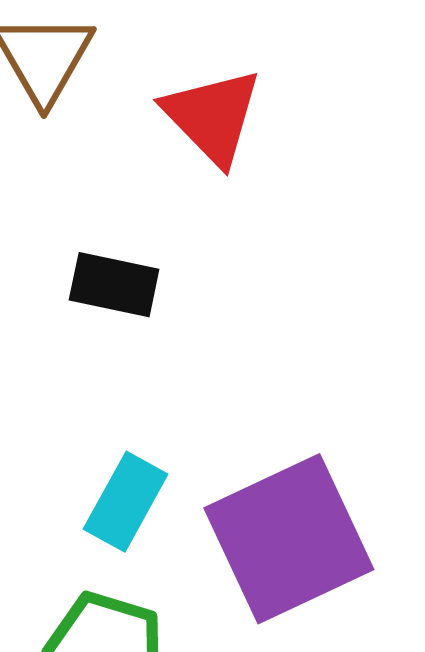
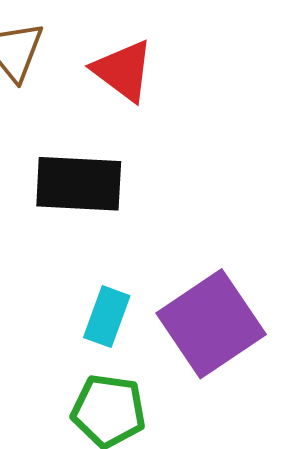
black rectangle: (114, 285) -> (79, 184), size x1.6

